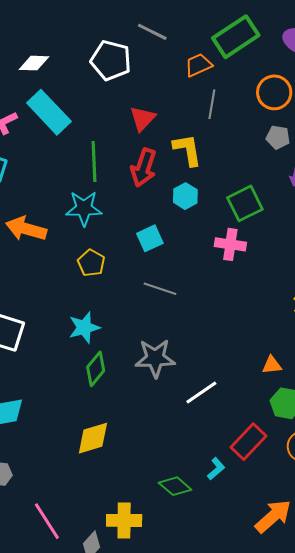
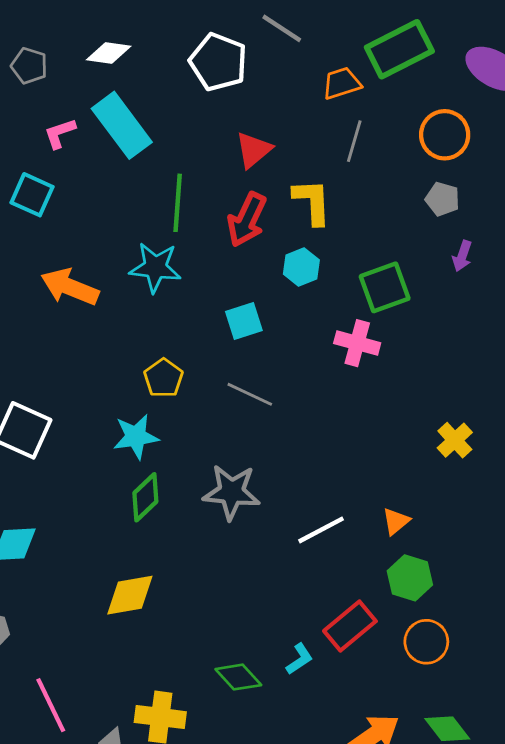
yellow pentagon: (91, 263) -> (163, 378), moved
orange triangle: (272, 365) -> (396, 521), turned -40
white line: (201, 392) -> (321, 530), moved

